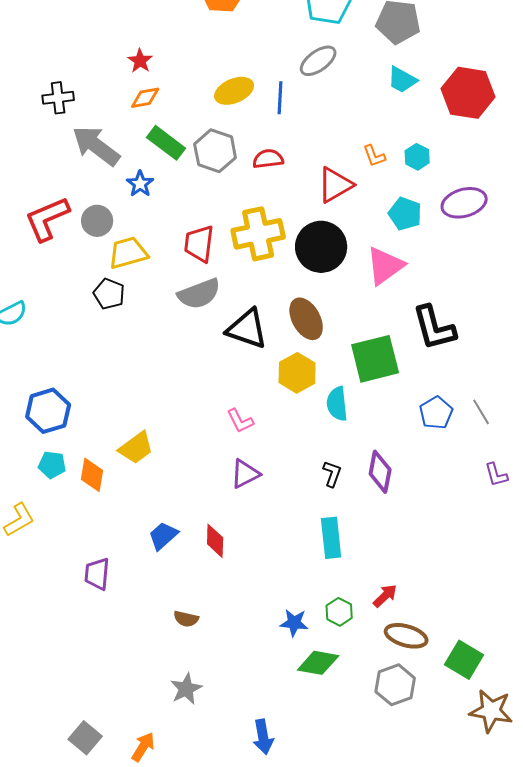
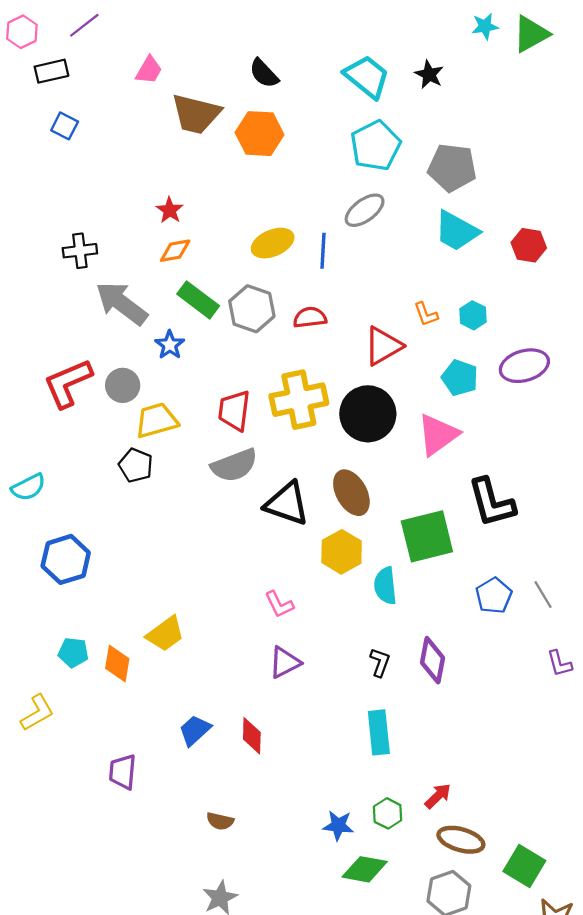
cyan trapezoid: (402, 80) -> (457, 231), size x1.4
red hexagon: (468, 93) -> (529, 245), size x0.6
blue hexagon: (48, 411) -> (66, 559), moved

